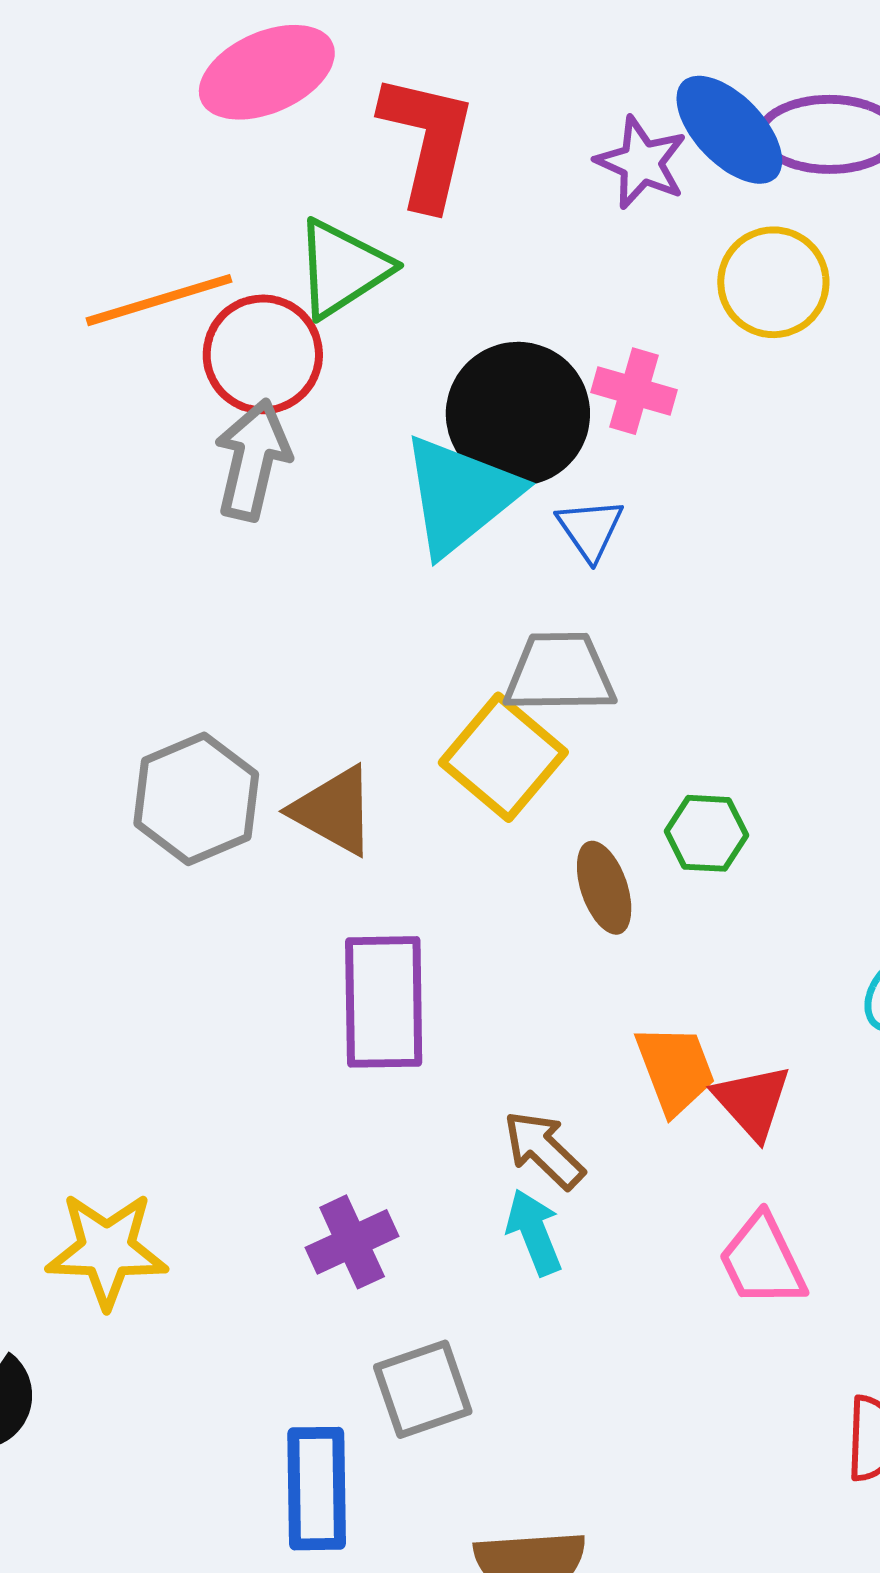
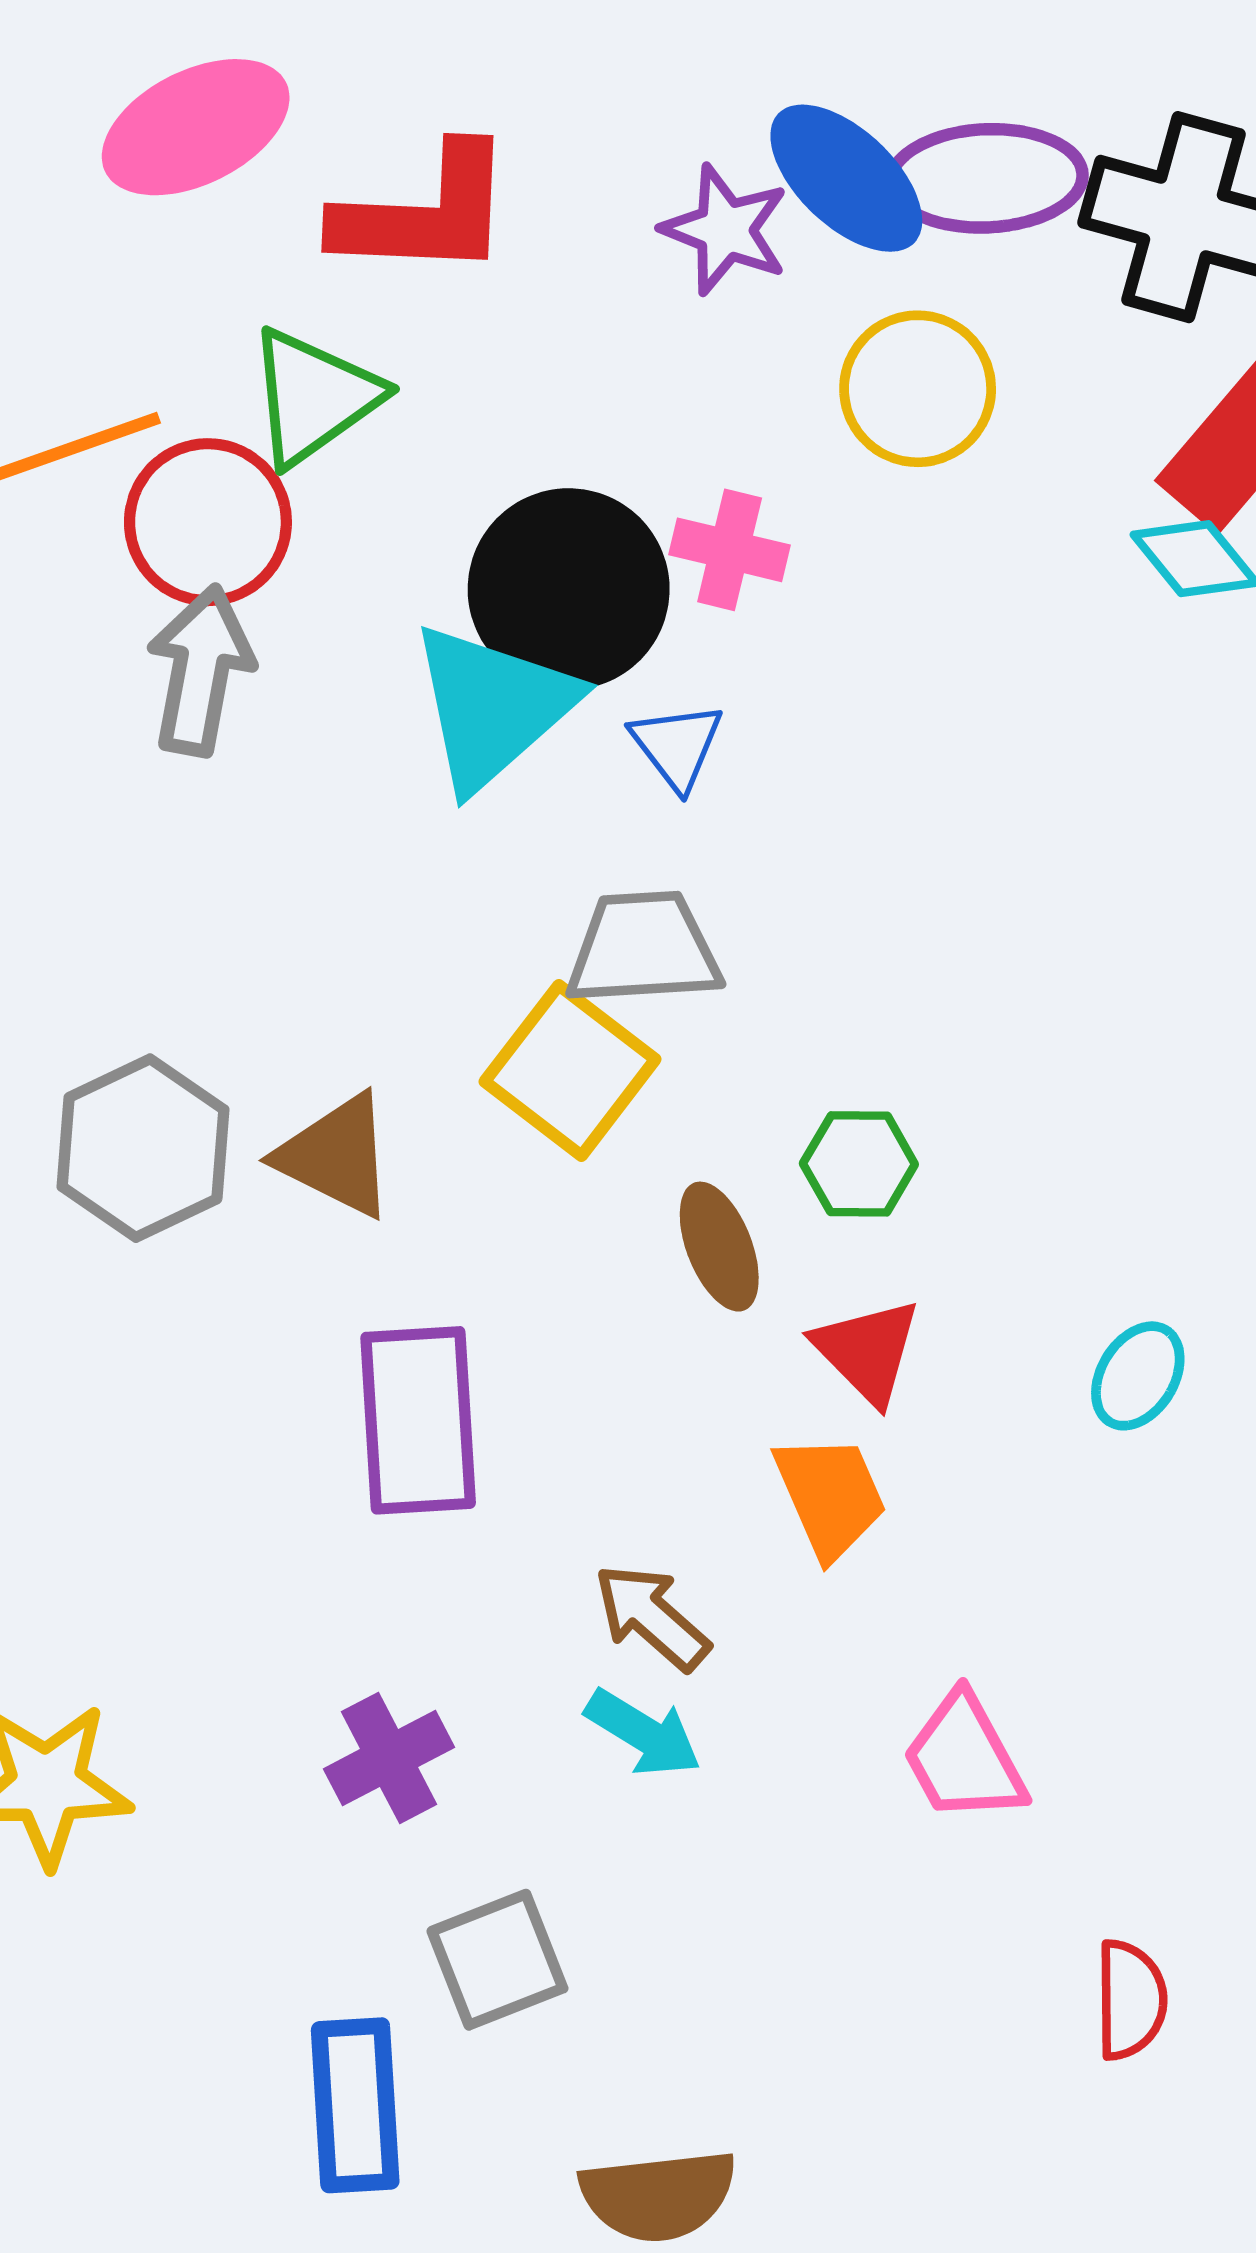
red L-shape: (427, 141) -> (425, 213), turned 82
red triangle: (752, 1102) -> (867, 1351), moved
cyan arrow: (534, 1232) -> (643, 1733), turned 146

